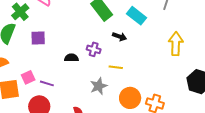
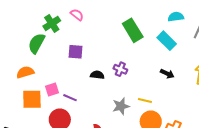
black arrow: (120, 37) -> (167, 74), moved
purple square: (38, 38) -> (75, 52), moved
yellow line: (116, 67) -> (145, 100), moved

